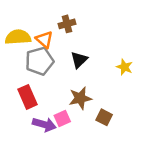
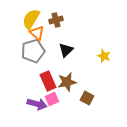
yellow semicircle: (18, 37) -> (31, 19), moved, turned -55
red rectangle: (28, 97) -> (48, 81), moved

